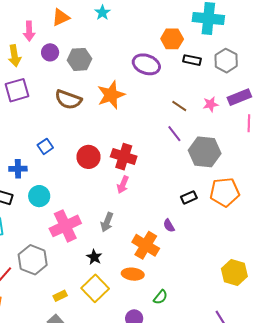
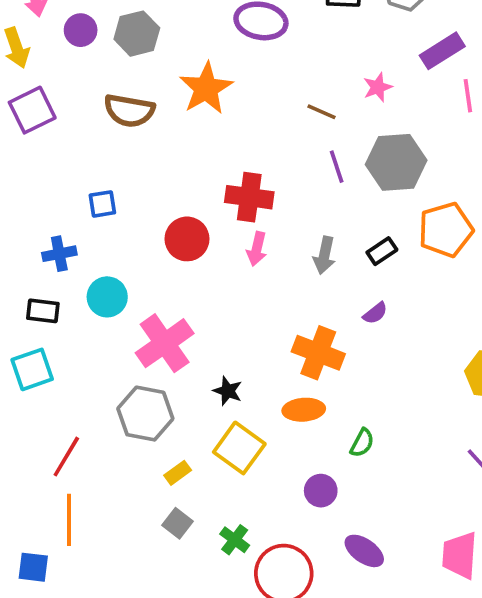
pink star: (211, 104) -> (378, 87), moved
brown line: (179, 106) -> (322, 112), moved
purple line: (174, 134) -> (337, 167), moved, turned 30
blue square: (45, 146) -> (102, 204), turned 35
red circle: (88, 157) -> (187, 239), moved
gray arrow: (107, 222) -> (324, 255), moved
purple semicircle: (169, 226) -> (375, 313), moved, turned -88
gray hexagon: (33, 260) -> (145, 414), moved

